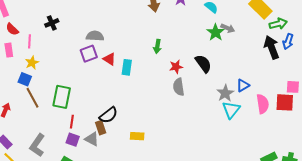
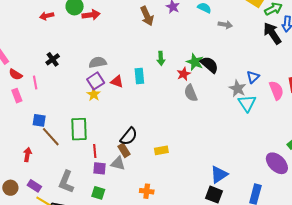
green star: (216, 32) -> (195, 62), moved
yellow star: (32, 63) -> (94, 94), moved
cyan rectangle: (127, 67) -> (139, 76), moved

